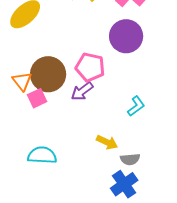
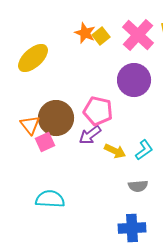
yellow arrow: (107, 142) -> (115, 151), moved
gray semicircle: (130, 159) -> (138, 186), moved
blue cross: (124, 184) -> (132, 228), turned 32

